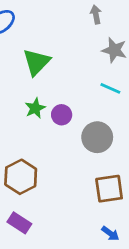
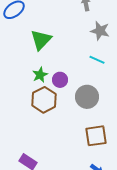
brown hexagon: (21, 177) -> (44, 100), moved

